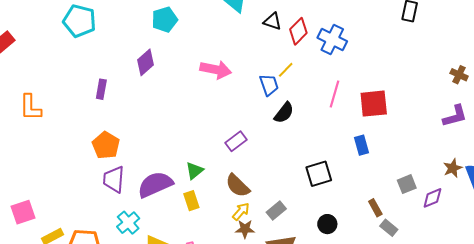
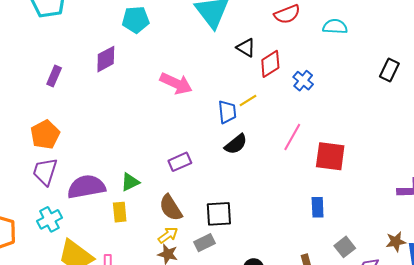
blue cross: (332, 40) -> (303, 81), size x0.7
blue rectangle: (362, 145) -> (318, 207), moved
black square: (319, 174) -> (219, 214), moved
gray square: (407, 184) -> (345, 247), turned -30

